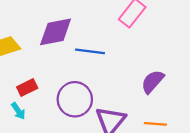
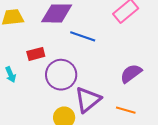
red rectangle: (27, 87) -> (36, 54), moved

